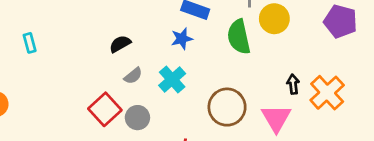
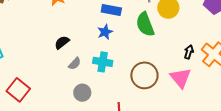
cyan cross: (172, 79) -> (103, 62), turned -30
black arrow: (293, 84) -> (189, 52), turned 32
red square: (105, 109) -> (18, 90), moved

